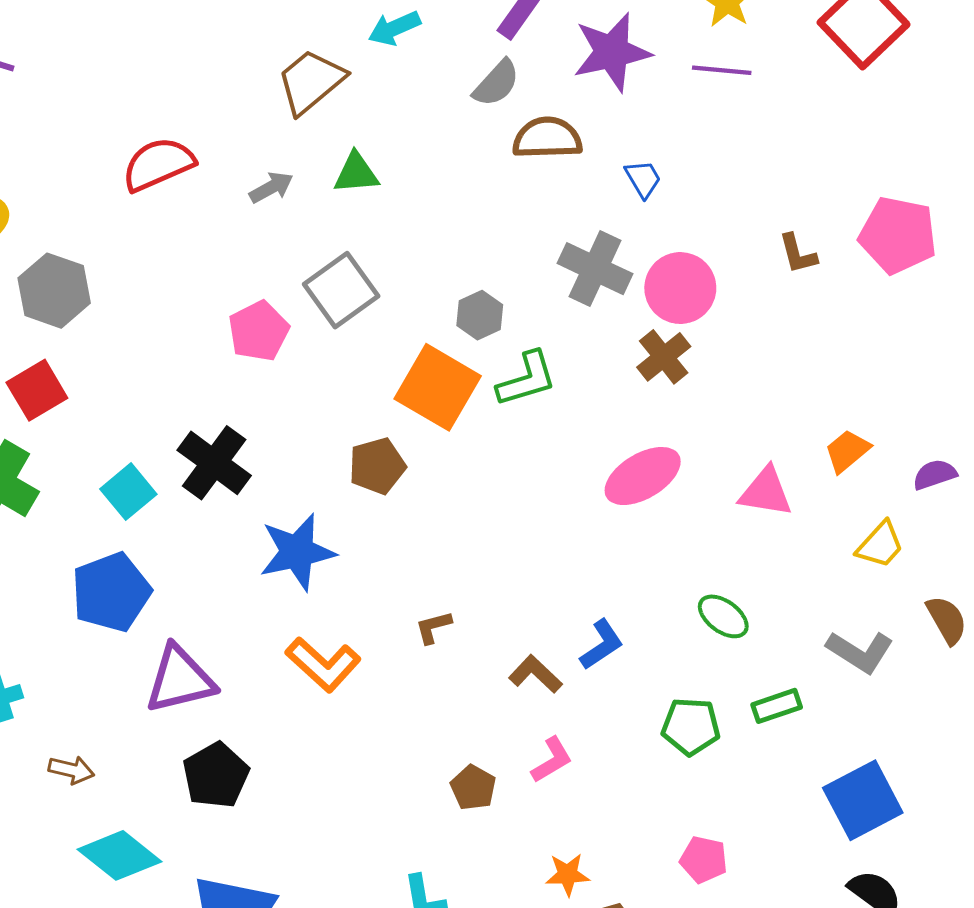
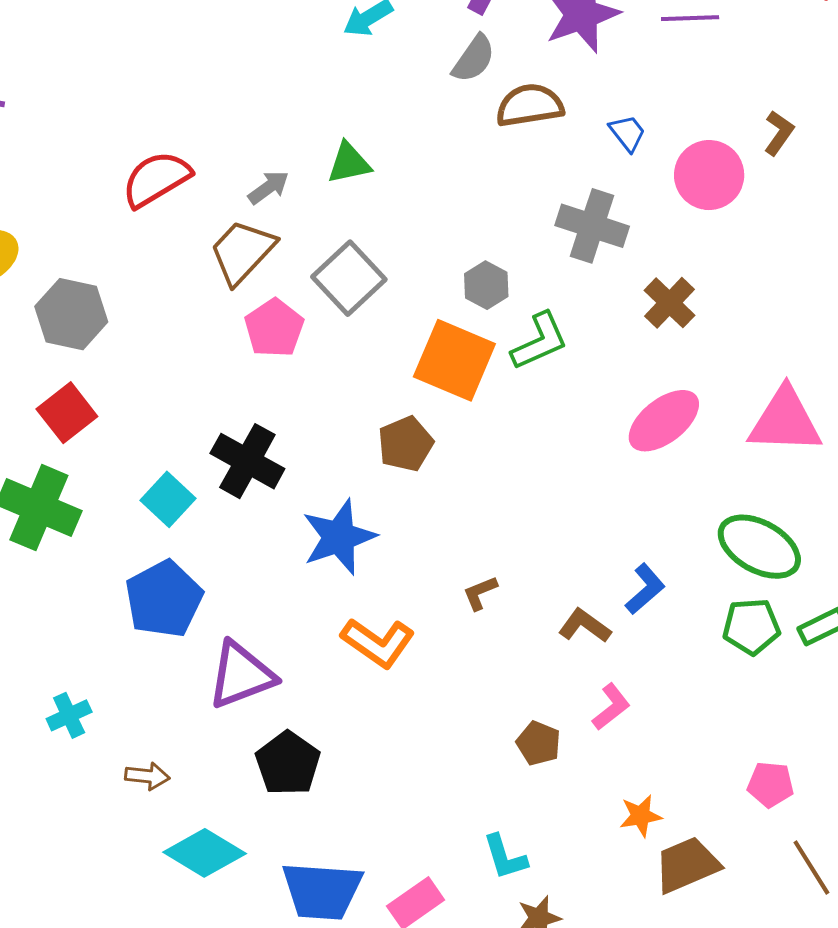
brown trapezoid: (311, 81) -> (242, 252), moved
brown L-shape: (798, 254) -> (779, 133), moved, turned -123
pink circle: (680, 288) -> (709, 175), moved
pink triangle: (766, 492) -> (785, 421), size x1.4
green ellipse: (723, 616) -> (759, 547), size x1.6
green pentagon: (691, 726) -> (751, 627), moved

